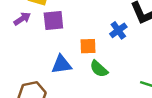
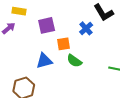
purple square: (53, 21) -> (47, 25), moved

